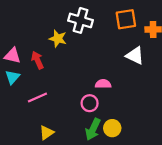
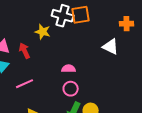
orange square: (126, 19) -> (81, 15), moved
pink semicircle: (103, 84) -> (69, 69), moved

